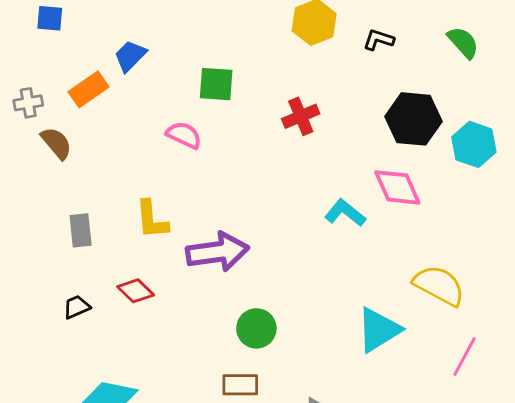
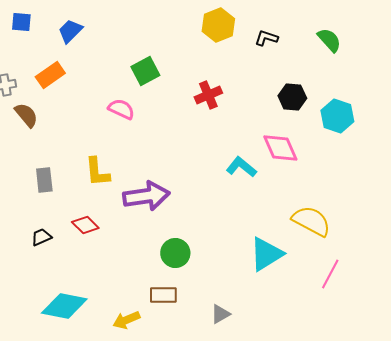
blue trapezoid: (130, 56) -> (70, 31), moved
green square: (216, 84) -> (145, 71), turned -32
black hexagon: (413, 119) -> (292, 97), size x0.7

